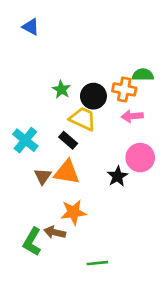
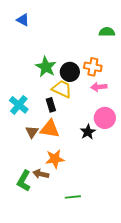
green semicircle: (143, 75) -> (107, 32), moved
green star: (61, 89) -> (46, 67), size x1.5
black rectangle: (68, 140) -> (51, 105), turned 32

